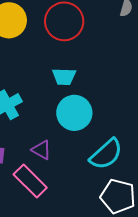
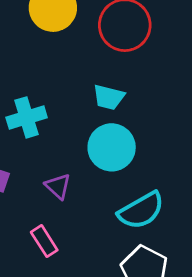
pink rectangle: (30, 181) -> (44, 241), moved, size x0.7

